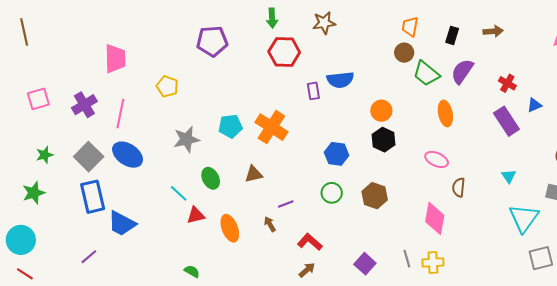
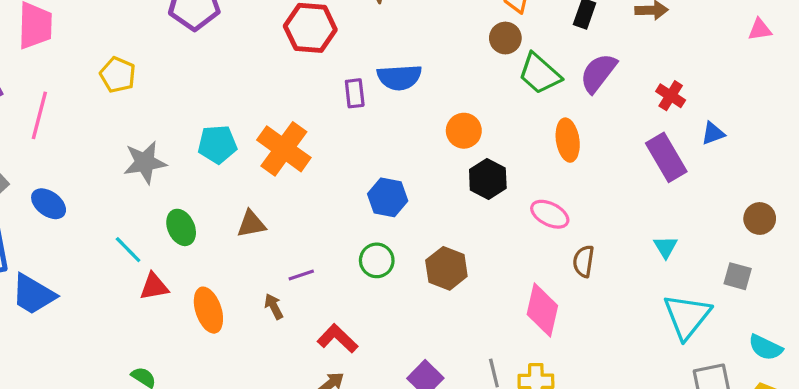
black hexagon: (383, 140) -> (488, 179), moved
blue ellipse: (128, 155) -> (49, 204), moved, size x0.7

